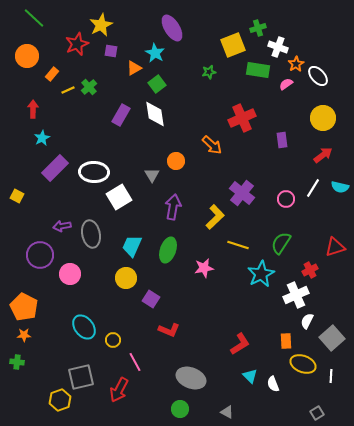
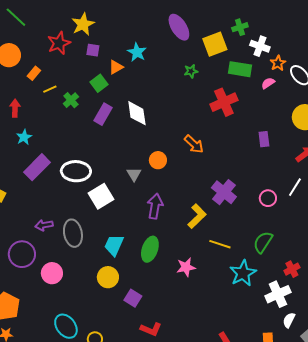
purple ellipse: (172, 28) -> (179, 27), moved
green square: (157, 84) -> (99, 83), moved
green cross: (89, 87) -> (71, 100), moved
red cross: (242, 118) -> (224, 102), moved

